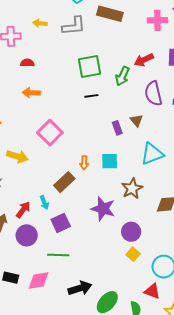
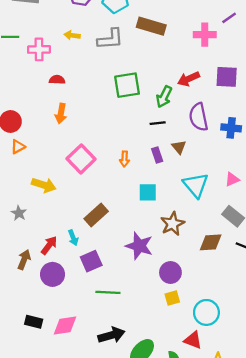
orange arrow: (31, 93) -> (61, 113), turned -84
black line: (91, 96) -> (158, 123), moved
cyan triangle: (152, 154) -> (196, 185), turned -50
orange arrow: (84, 163) -> (124, 159), moved
yellow square: (133, 254) -> (172, 298), turned 32
green line: (58, 255) -> (108, 292), moved

